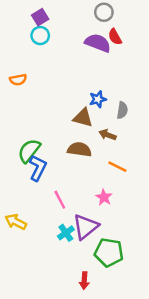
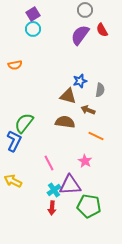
red semicircle: (115, 37) -> (102, 30), moved
purple semicircle: (98, 43) -> (80, 35), turned -75
blue L-shape: (38, 168) -> (14, 141), moved
purple triangle: (86, 227) -> (70, 185), turned 35
red arrow: (84, 281) -> (52, 208), moved

